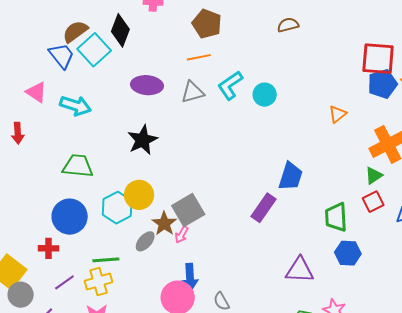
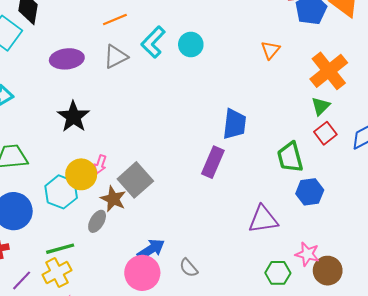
pink arrow: (182, 235) -> (100, 164), moved
blue arrow: (190, 277) -> (151, 249), turned -108

